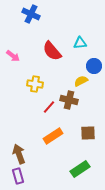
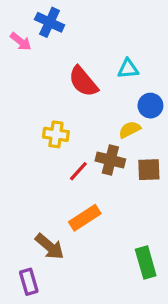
pink arrow: (13, 56) -> (21, 41), moved
brown square: (88, 133) -> (149, 170), moved
brown arrow: (19, 154) -> (50, 246), moved, turned 150
green rectangle: (80, 169) -> (146, 263), moved, turned -72

